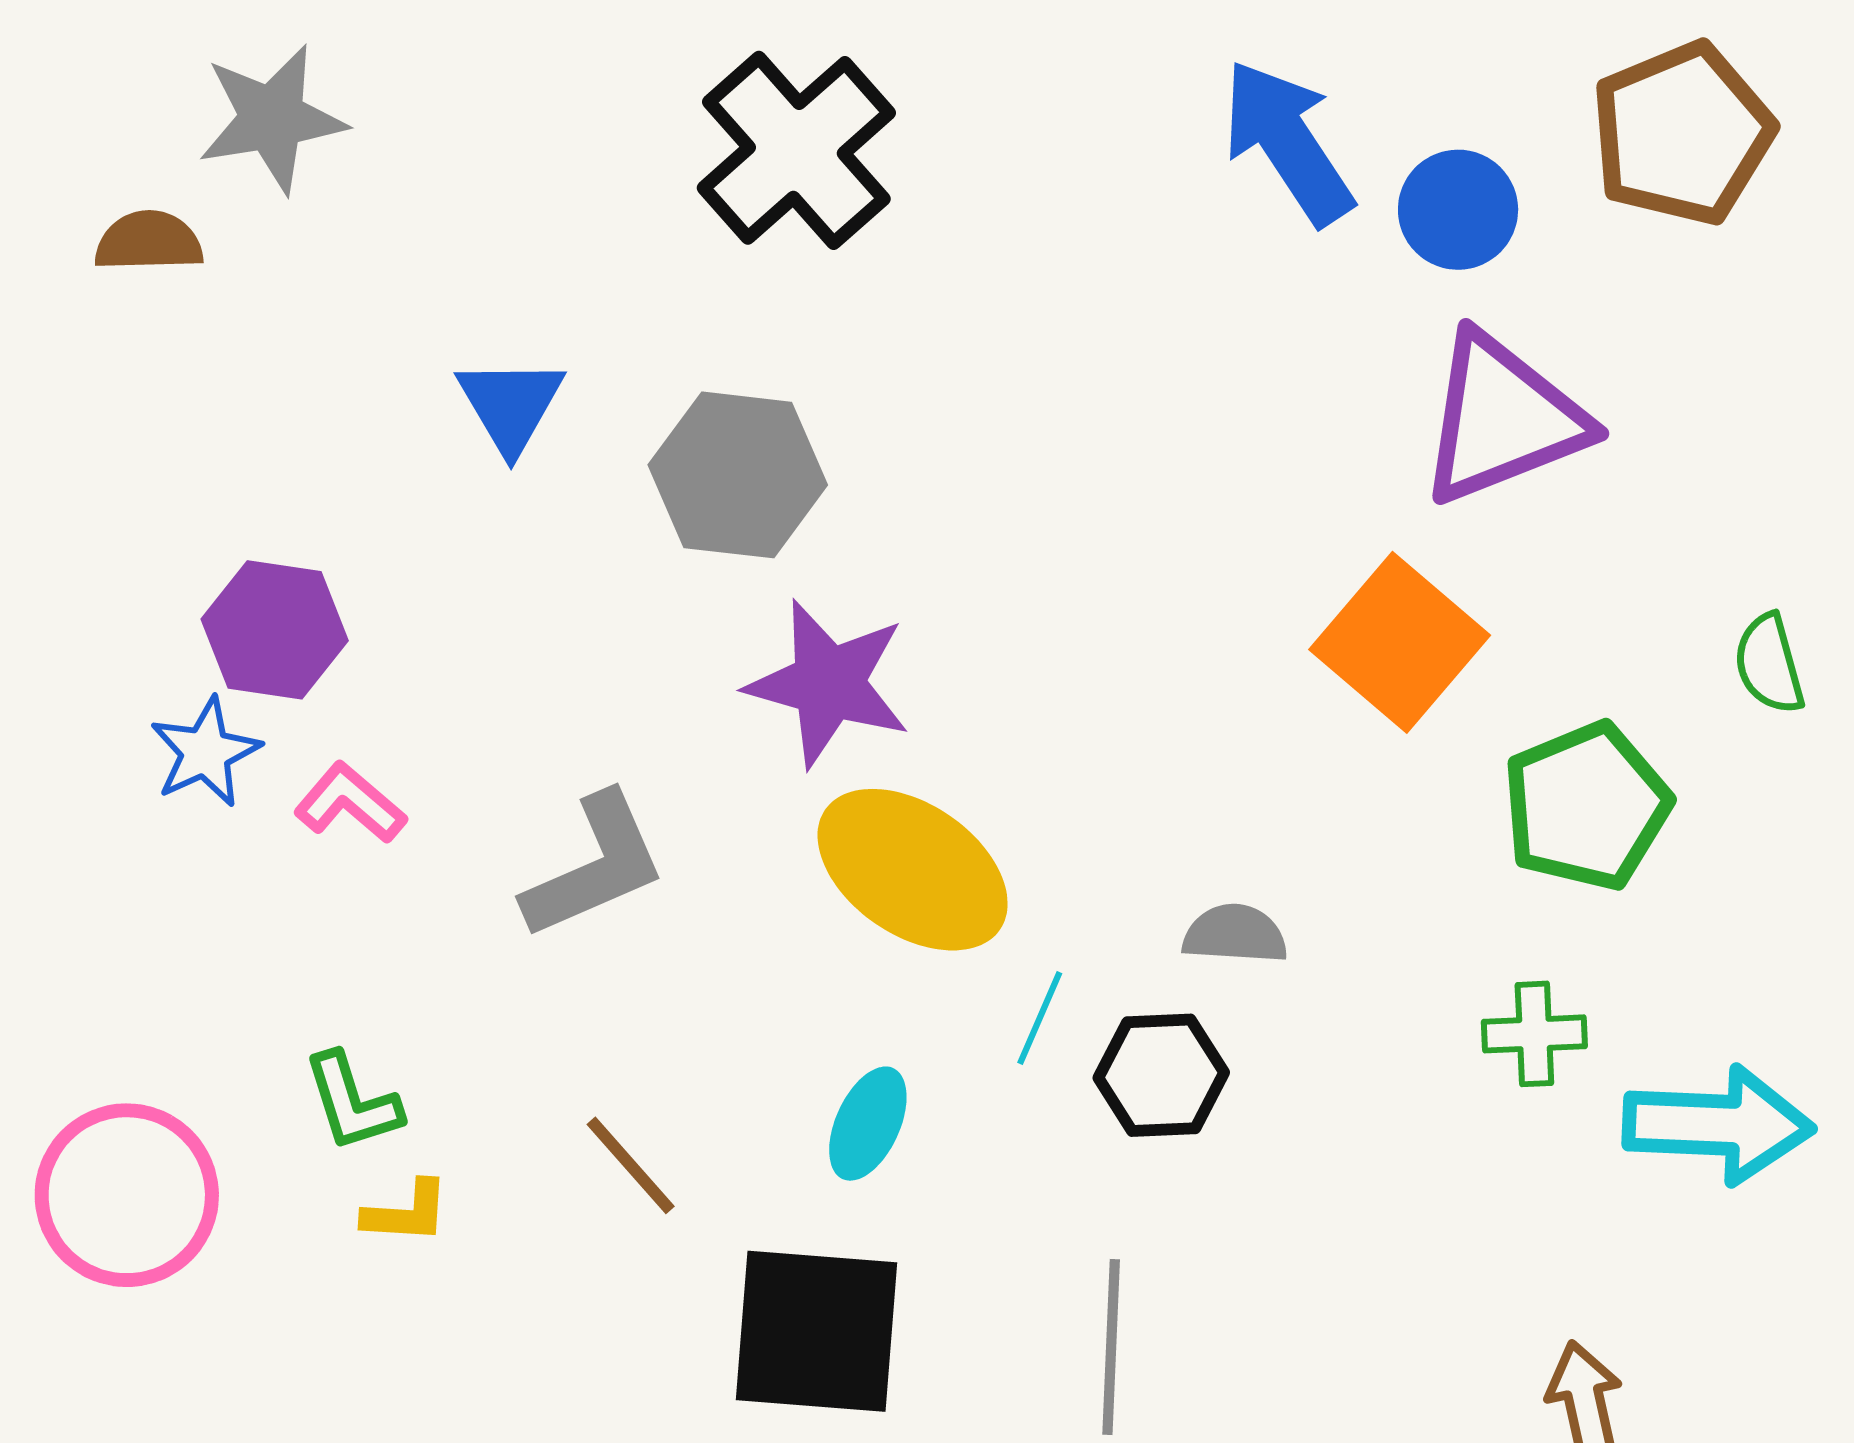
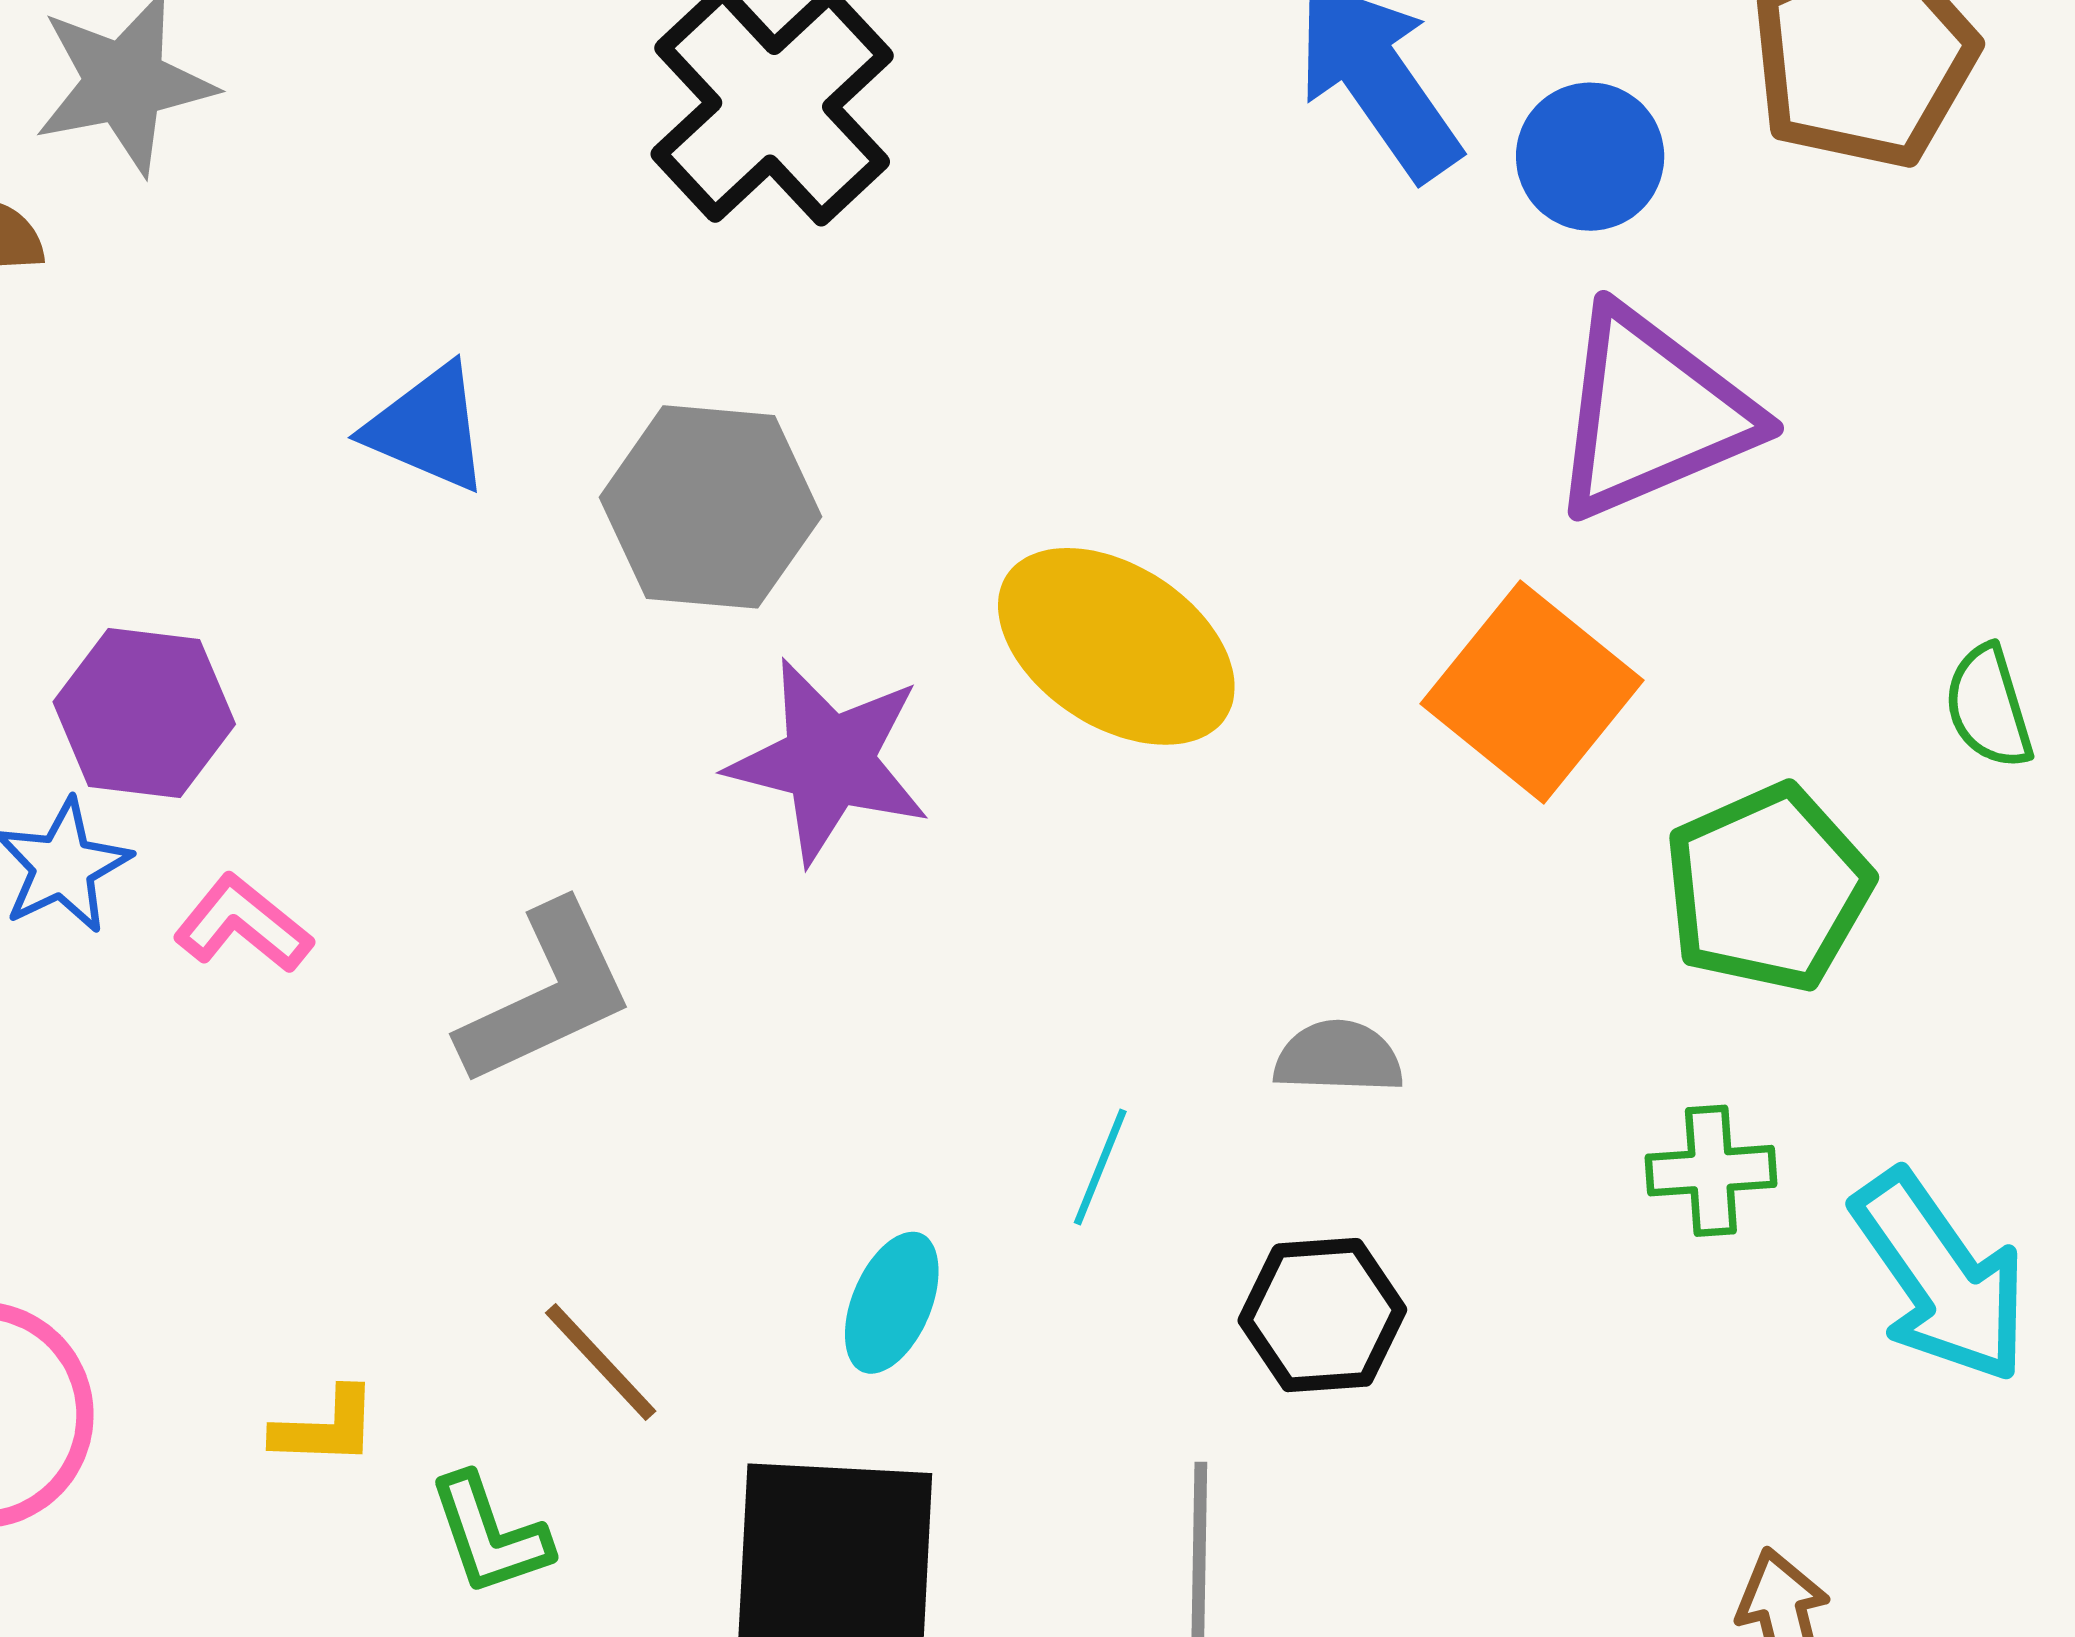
blue triangle: (511, 405) -> (428, 428), turned -35
yellow ellipse: (913, 870) -> (1116, 646), moved
black hexagon: (1161, 1075) -> (1322, 1315), moved
green L-shape: (352, 1102) -> (490, 1535), moved
cyan arrow: (1718, 1125) -> (1940, 1277), turned 54

